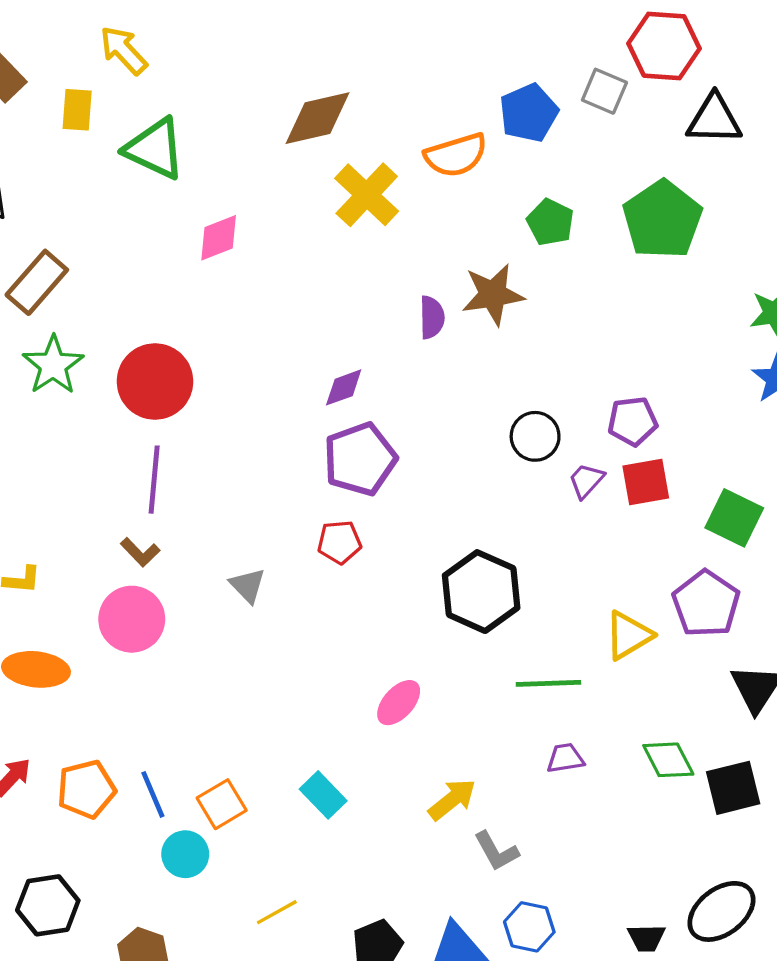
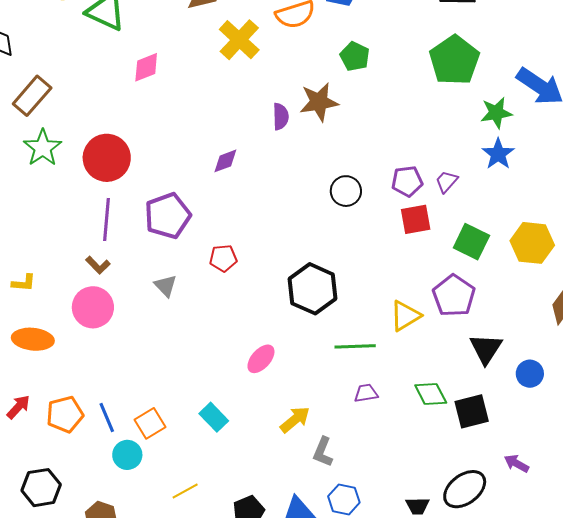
green pentagon: (662, 220) -> (454, 60), moved
purple pentagon: (360, 459) -> (168, 216), moved
purple trapezoid: (586, 481) -> (447, 182), moved
gray L-shape: (496, 851) -> (323, 452), turned 52

